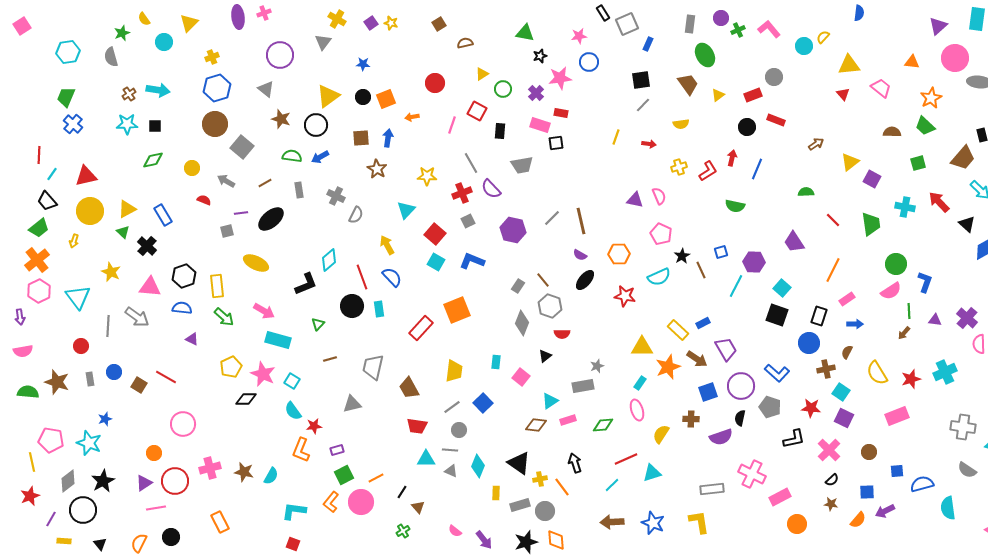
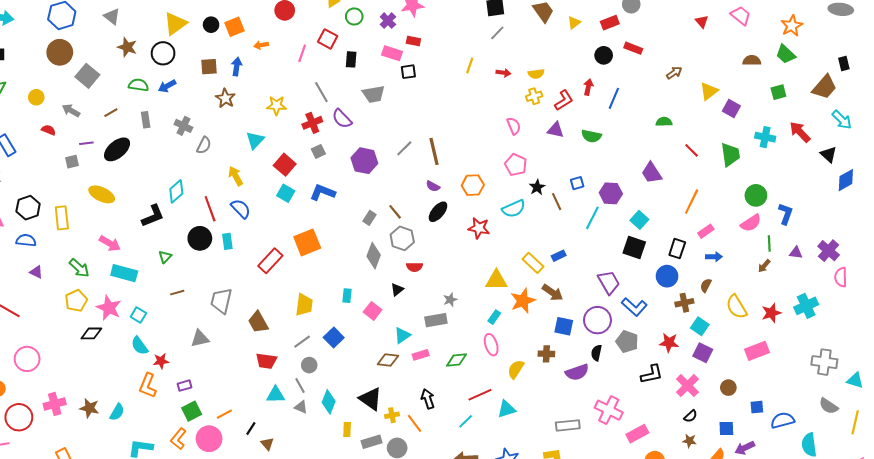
yellow semicircle: (681, 124) -> (536, 74), moved
purple triangle: (635, 200) -> (556, 130), moved
green arrow: (224, 317) -> (79, 268), moved
purple trapezoid: (726, 349) -> (609, 282), moved
blue square: (708, 392) -> (564, 326), turned 30
gray line: (450, 450) -> (300, 386), turned 56

